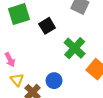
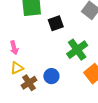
yellow triangle: (17, 80) -> (17, 68), turned 32

